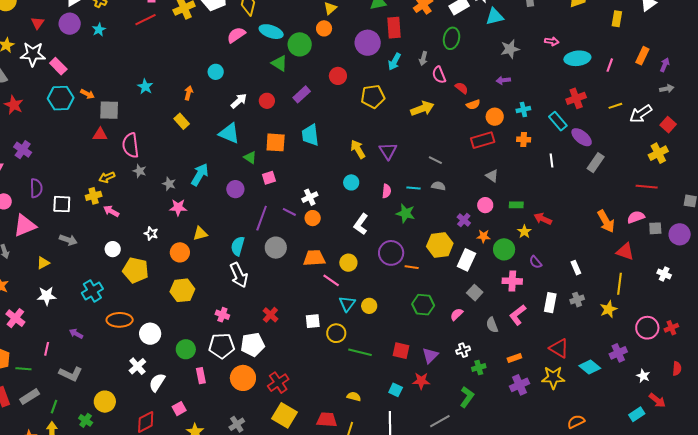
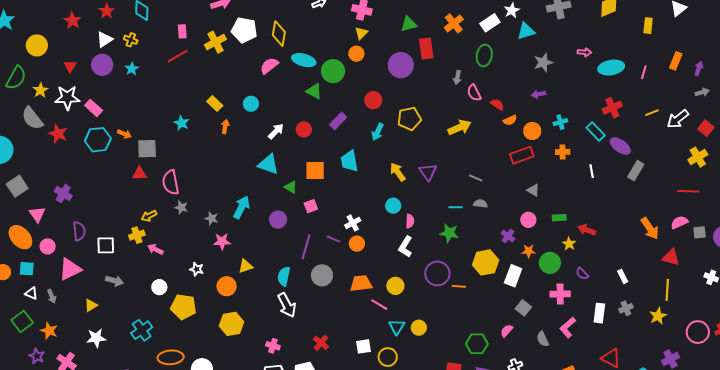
cyan arrow: (394, 62) -> (378, 132), moved
red star: (14, 105) -> (58, 134), moved
yellow rectangle: (182, 121) -> (215, 103), moved
pink semicircle: (387, 191) -> (410, 221), moved
green hexagon: (423, 305) -> (477, 344), moved

